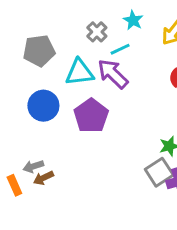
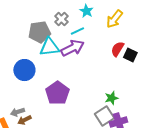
gray pentagon: (39, 51) -> (39, 32), moved
purple arrow: (113, 74) -> (72, 48), turned 110
purple pentagon: (91, 116) -> (57, 93), moved

